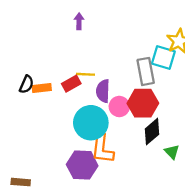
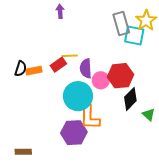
gray rectangle: (146, 71) -> (121, 23), moved

